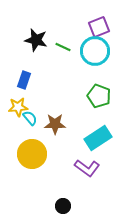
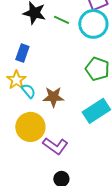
yellow star: (18, 107) -> (16, 80), turned -30
purple L-shape: (87, 168) -> (55, 146), moved

